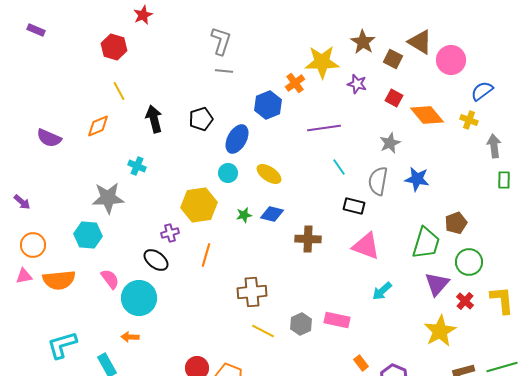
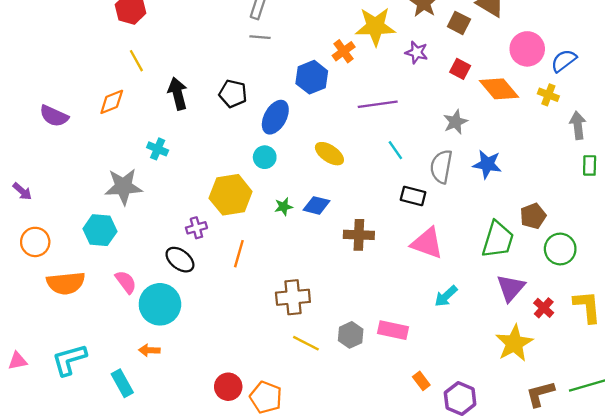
pink circle: (451, 60) -> (527, 49), moved
black pentagon: (201, 119) -> (233, 94), turned 30
yellow ellipse: (269, 174) -> (329, 154), moved
green circle: (469, 262) -> (560, 249), moved
pink triangle: (24, 276) -> (18, 361), moved

